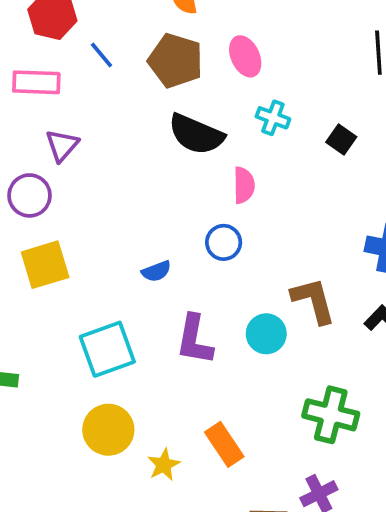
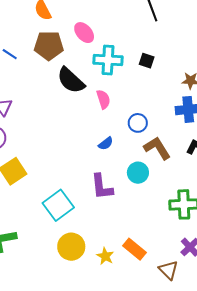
cyan cross: (273, 118) -> (108, 60), size x1.6
black semicircle: (196, 134) -> (71, 80), turned 36
blue circle: (224, 242) -> (138, 123), moved
blue semicircle: (156, 271) -> (106, 144), moved
orange rectangle: (224, 444) -> (135, 249), moved

